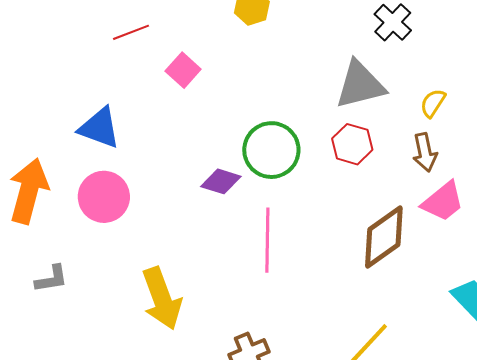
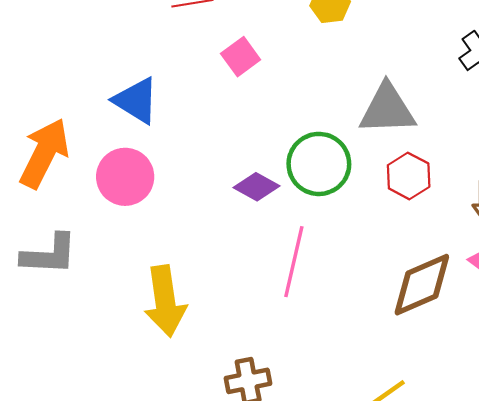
gray triangle: (360, 85) -> (387, 109), moved
gray L-shape: (51, 279) -> (49, 254), size x1.5

